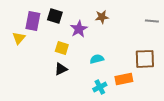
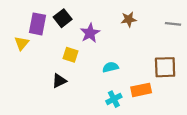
black square: (55, 16) -> (63, 18), turned 35
brown star: (102, 17) -> (129, 19), moved
black triangle: (61, 69) -> (59, 81), moved

